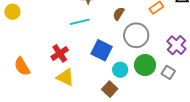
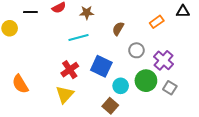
gray circle: (136, 35) -> (136, 50), size x0.6
purple cross: (176, 45) -> (164, 60), moved
red cross: (60, 53) -> (70, 70), moved
yellow triangle: (65, 77) -> (65, 94), turned 48

